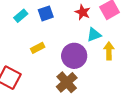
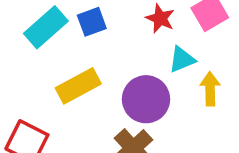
cyan rectangle: (21, 16) -> (46, 27), size x1.6
yellow rectangle: (38, 48) -> (78, 86), size x1.6

